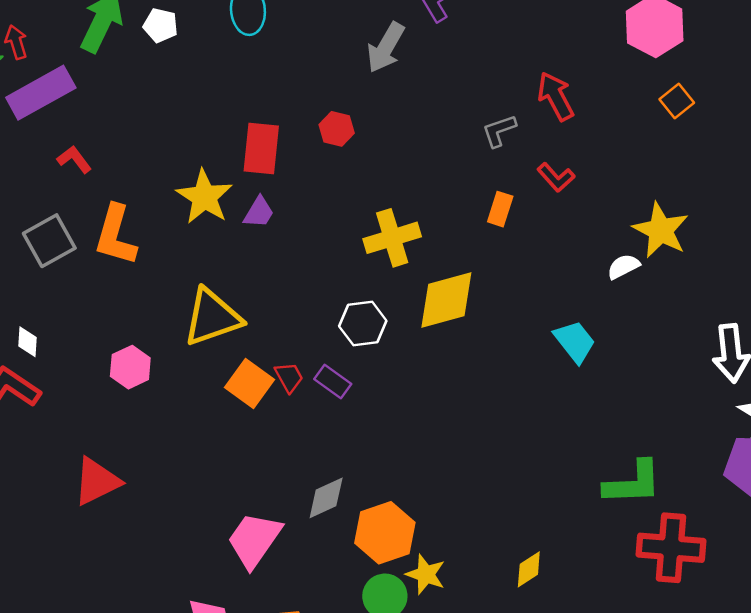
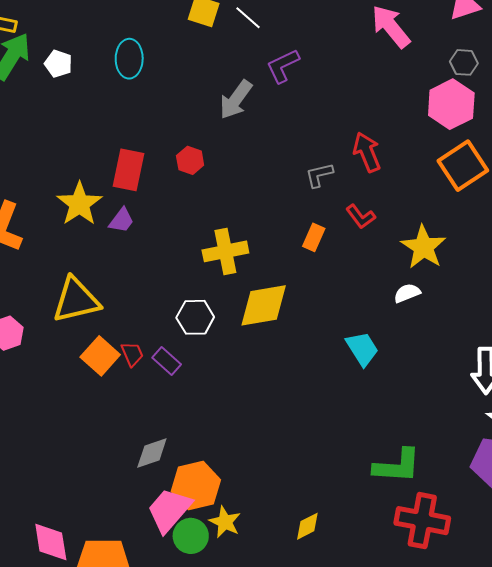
orange square: (677, 101) -> (463, 166), size x1.8
yellow star: (661, 230) -> (423, 247), moved
pink trapezoid: (254, 540) -> (169, 510), moved

